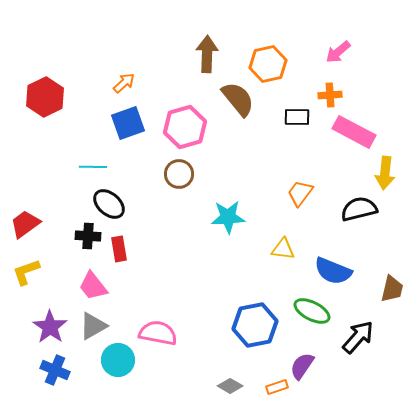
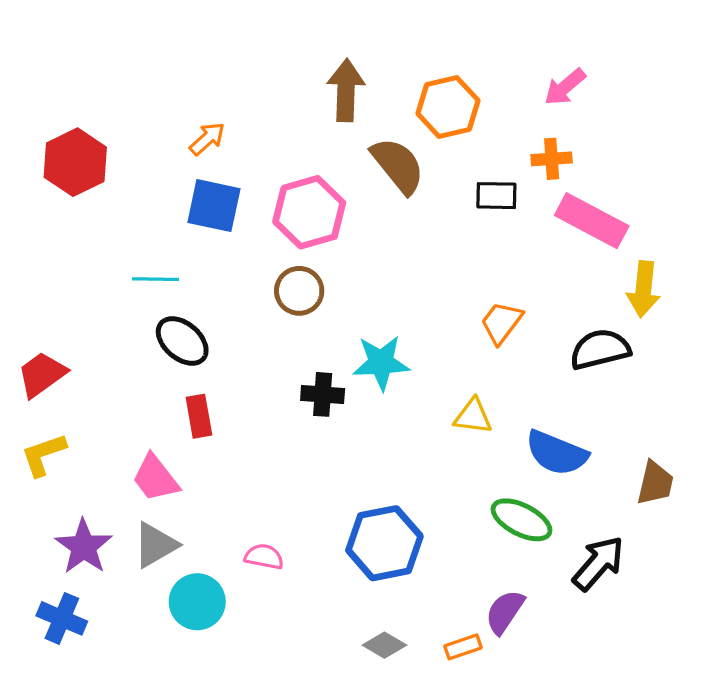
blue square: (128, 123) -> (214, 206), turned 32
black cross: (88, 236) -> (323, 394), moved
blue hexagon: (255, 325) -> (384, 543), moved
pink semicircle: (158, 333) -> (264, 557), size x0.6
blue cross: (55, 370) -> (62, 618), moved

